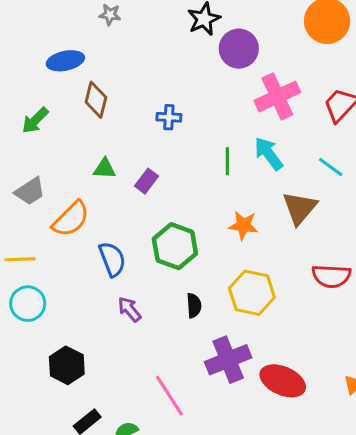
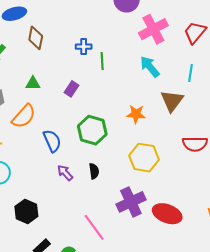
green line: (227, 161) -> (102, 61), moved
cyan line: (331, 167) -> (190, 73), turned 66
green triangle: (105, 169) -> (33, 83), moved
black semicircle: (194, 306) -> (94, 171), moved

